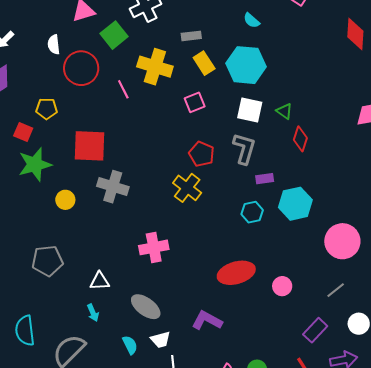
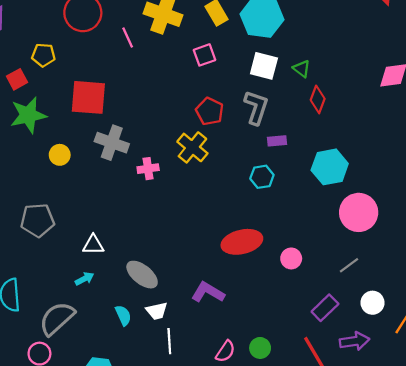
red square: (23, 132) -> (17, 79), turned 36
cyan hexagon: (295, 204) -> (330, 167), moved
pink cross: (154, 247) -> (148, 169), moved, size x0.7
cyan arrow: (93, 313) -> (85, 279), turned -96

